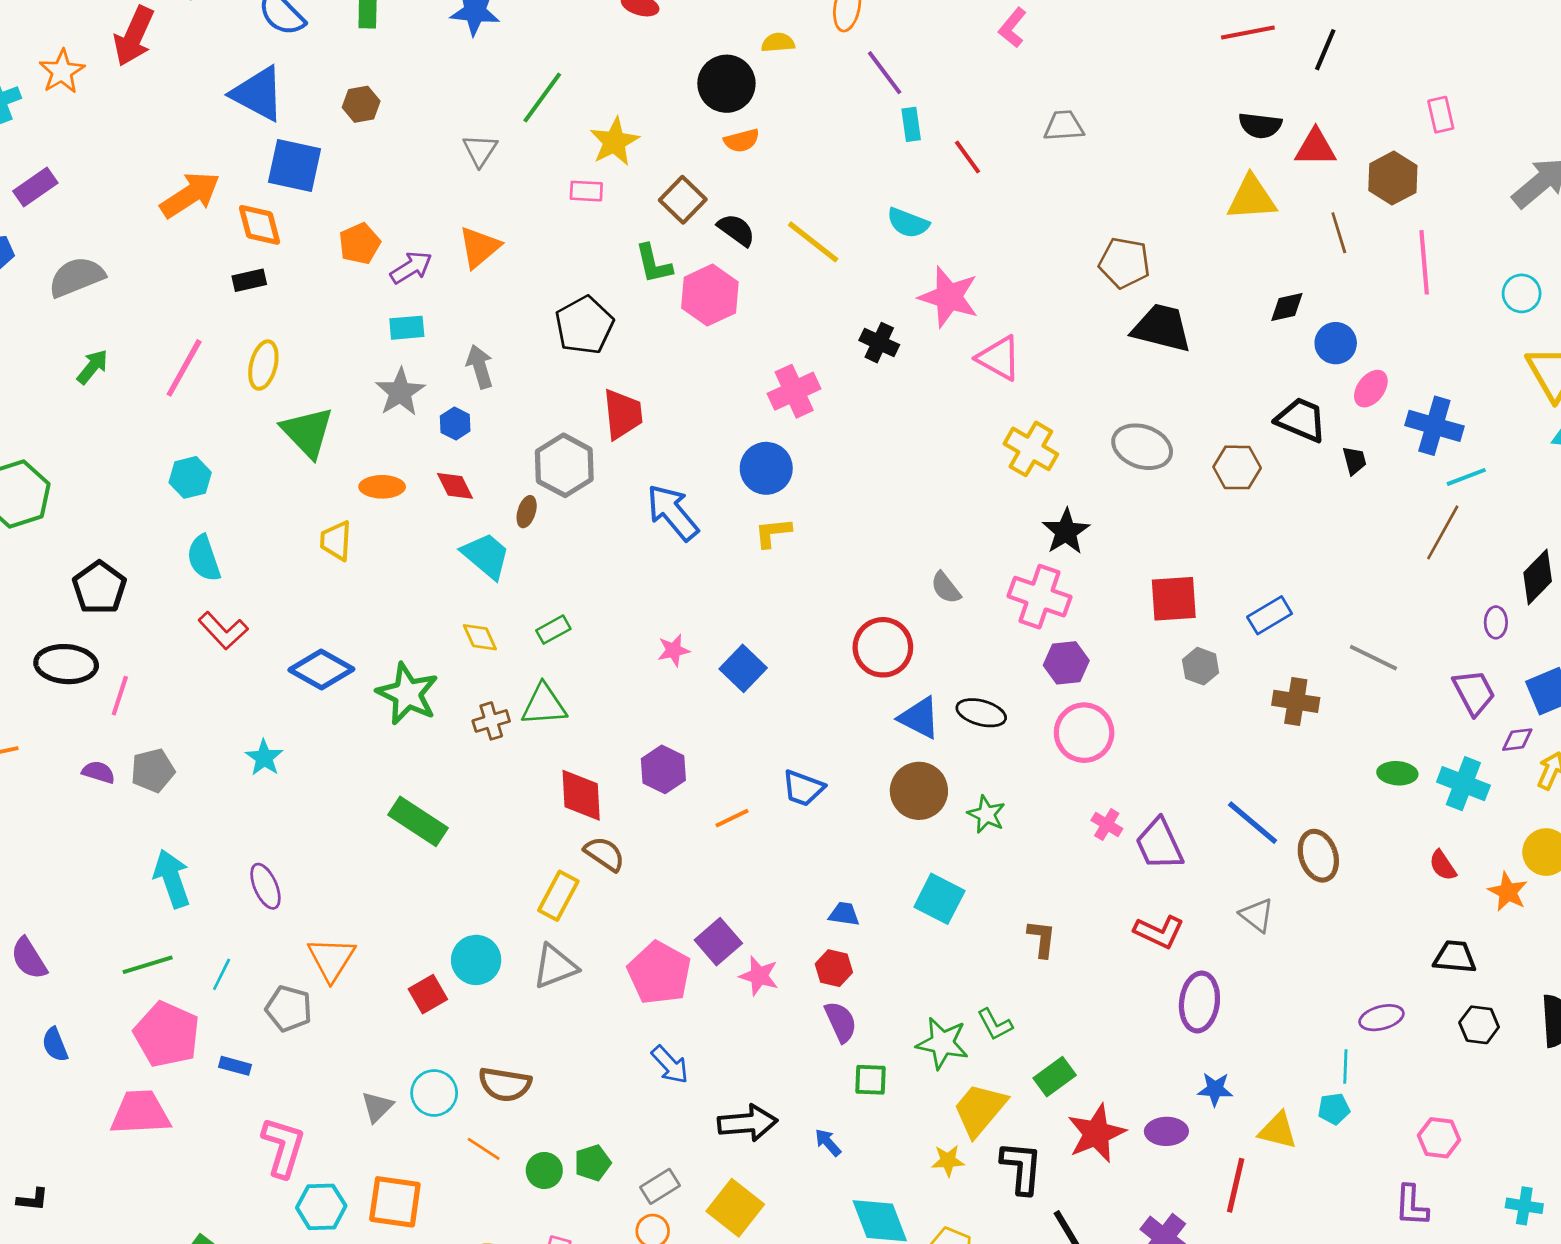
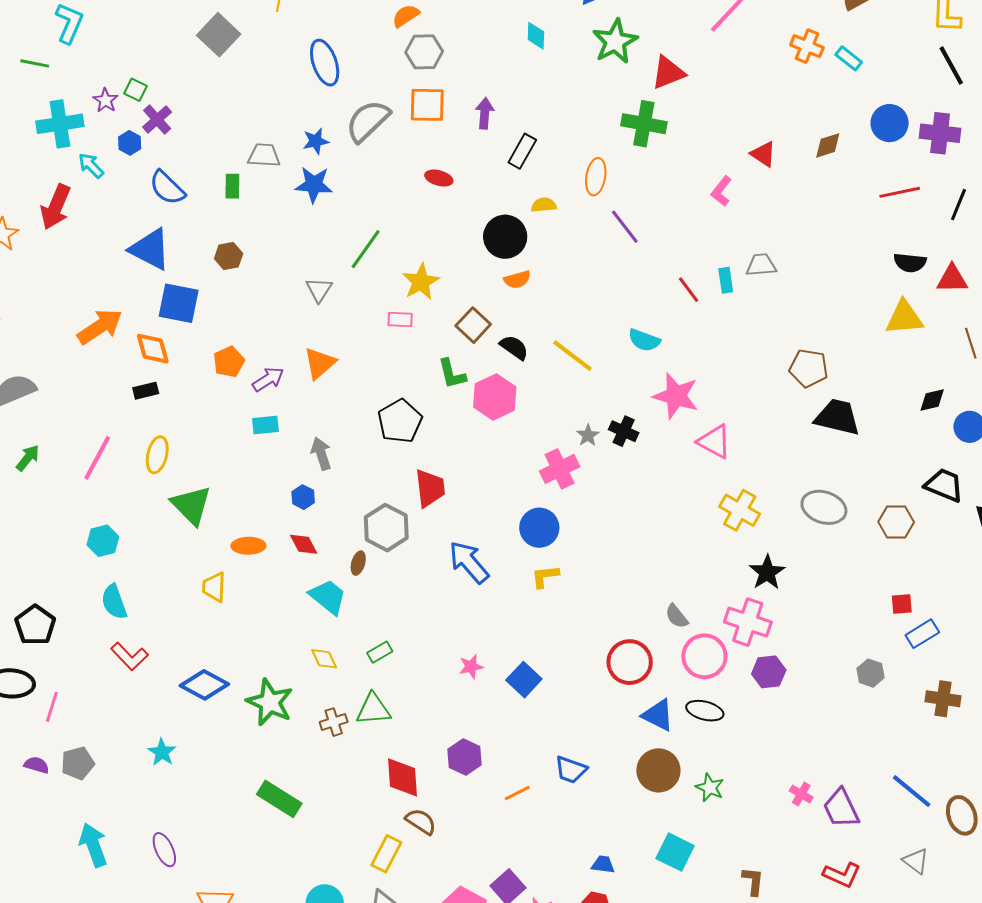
cyan rectangle: (911, 124) -> (726, 280), moved
gray star: (400, 392) -> (588, 435), moved, size x0.6
red square: (1174, 599) -> (902, 604), moved, size x0.6
pink circle: (1084, 733) -> (704, 656), moved

